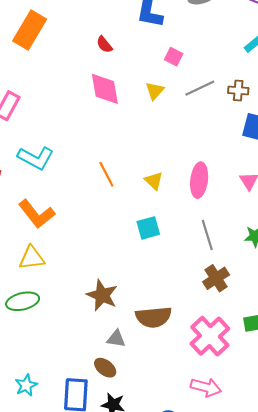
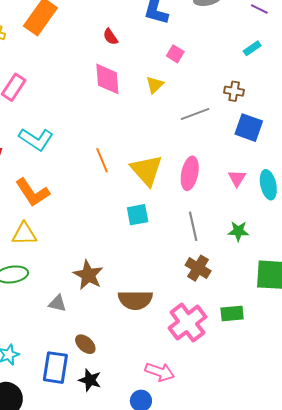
gray line: (200, 88) -> (195, 114), moved
yellow triangle: (154, 181) -> (147, 170), size x1.8
brown cross: (216, 278) -> (198, 268), turned -30
gray triangle: (116, 339) -> (57, 303), moved
pink arrow: (206, 387) -> (160, 372), moved

